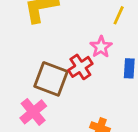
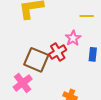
yellow line: (119, 15) -> (87, 16), turned 64

